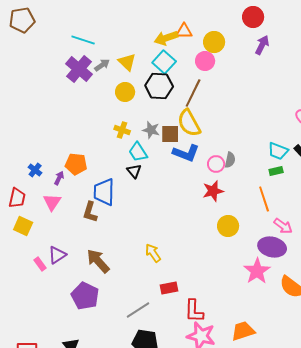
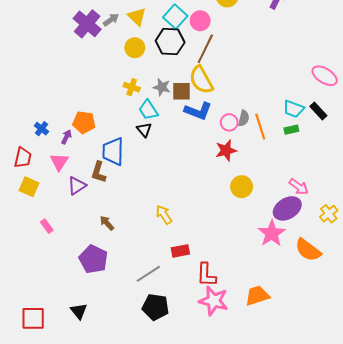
pink circle: (205, 61) -> (200, 21), moved
orange line: (264, 199) -> (260, 127), moved
purple ellipse: (272, 247) -> (287, 208), turned -44
purple triangle: (57, 255) -> (77, 186), moved
brown arrow: (98, 261) -> (107, 223), size x0.6

